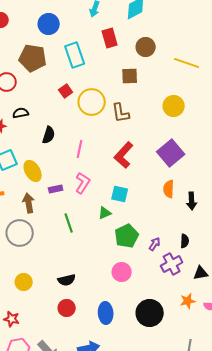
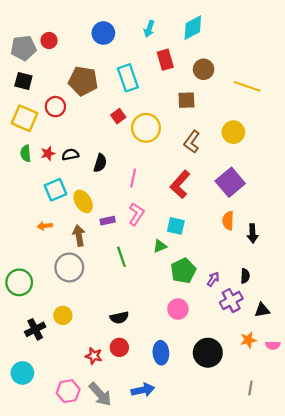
blue circle: (49, 24) -> (103, 33), moved
black semicircle: (21, 113) -> (70, 155), moved
brown L-shape: (121, 113) -> (192, 142), moved, turned 45
yellow circle: (24, 282) -> (63, 315), moved
red star: (12, 319) -> (94, 356), moved

